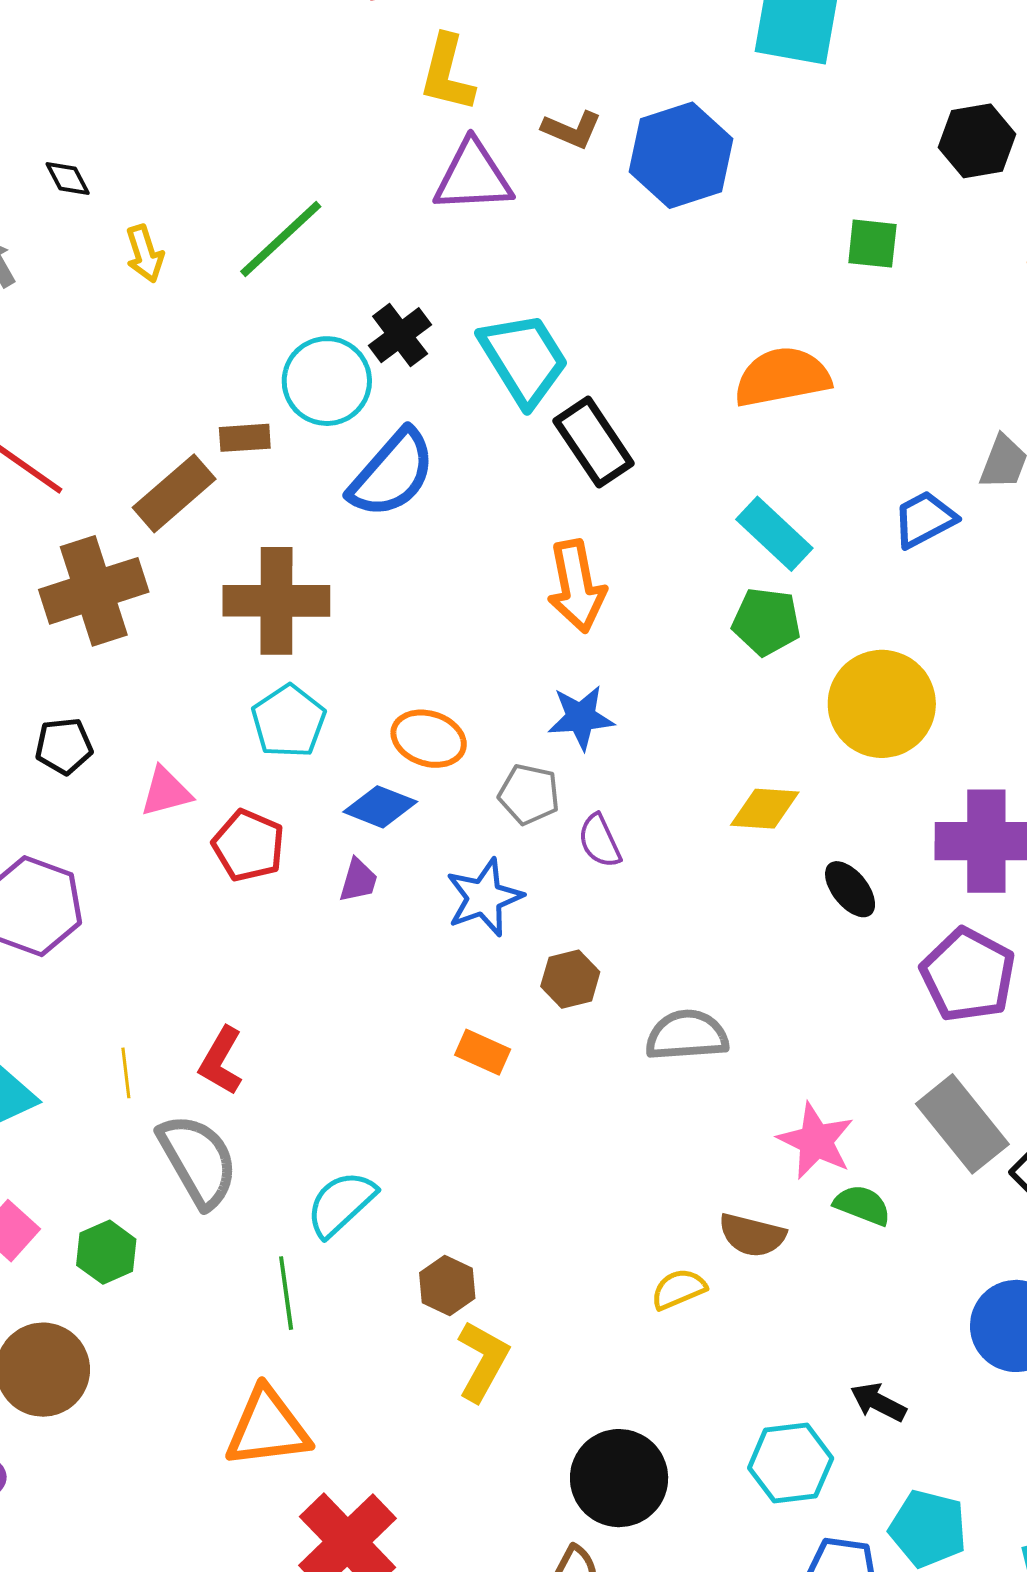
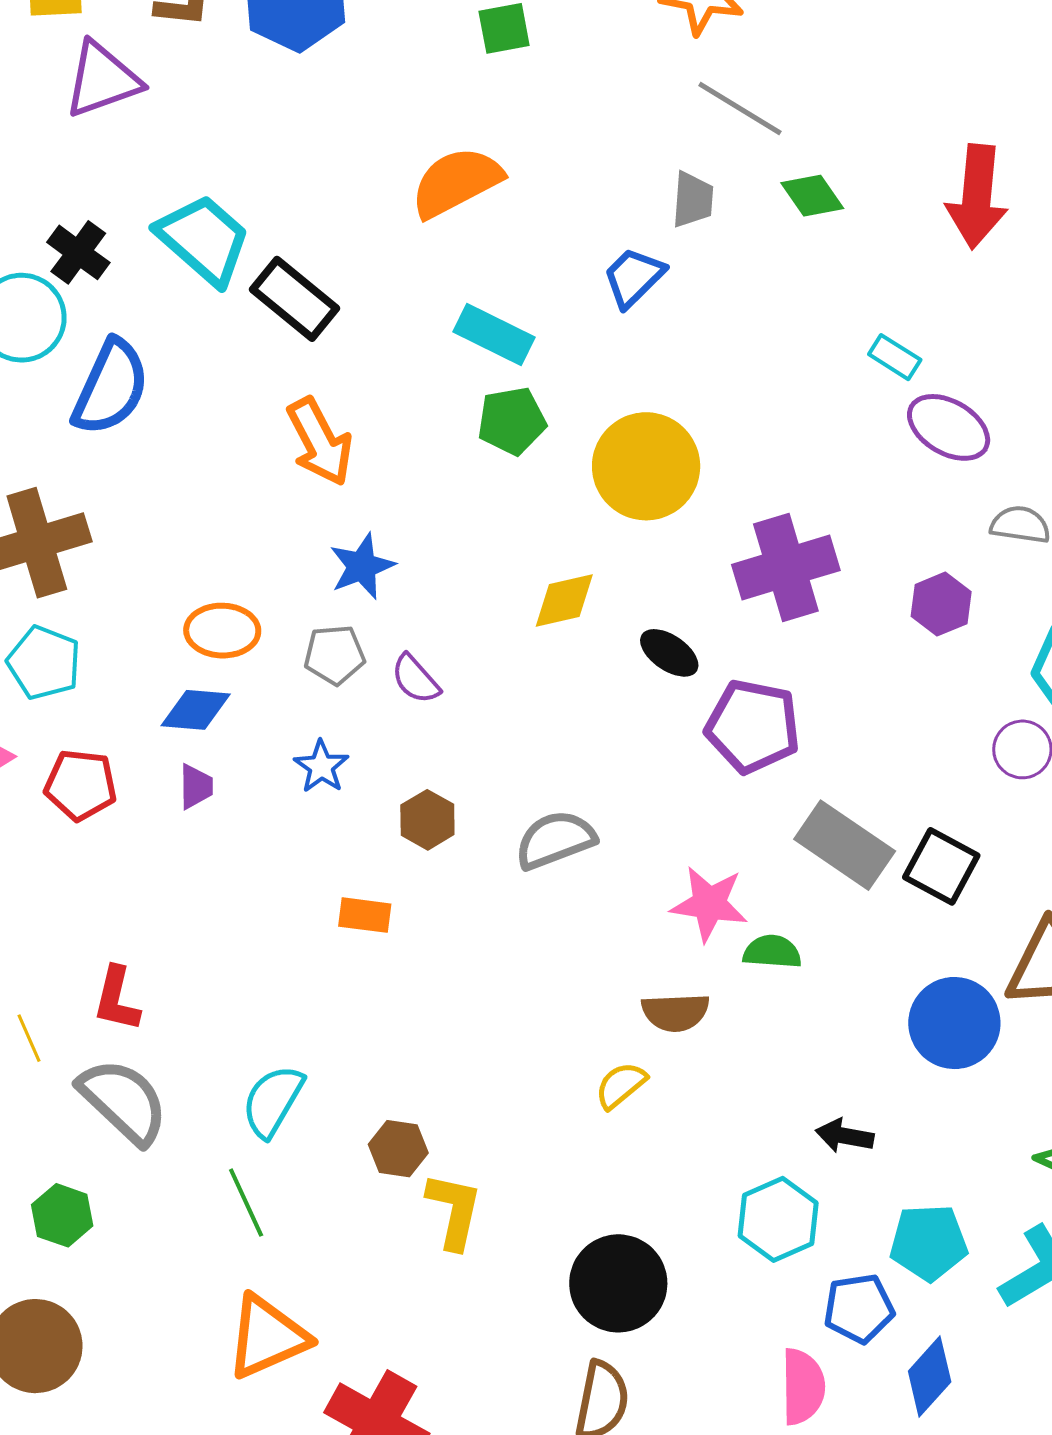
cyan pentagon: (289, 721) -> (44, 663), moved
blue star: (484, 897) -> (321, 767), size x0.7
purple pentagon: (968, 975) -> (753, 726), moved

